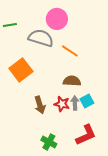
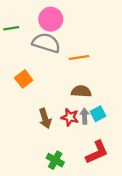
pink circle: (57, 19) -> (51, 19), moved
orange line: (70, 51) -> (79, 57), turned -42
orange square: (21, 70) -> (24, 79), size x0.7

